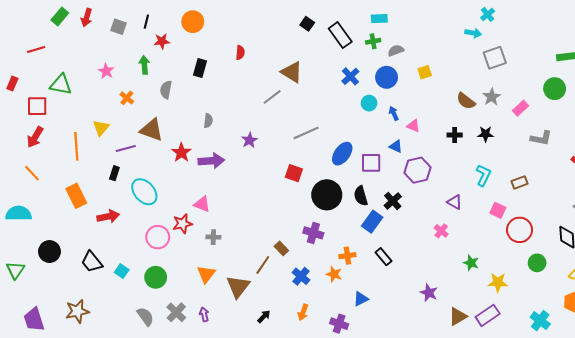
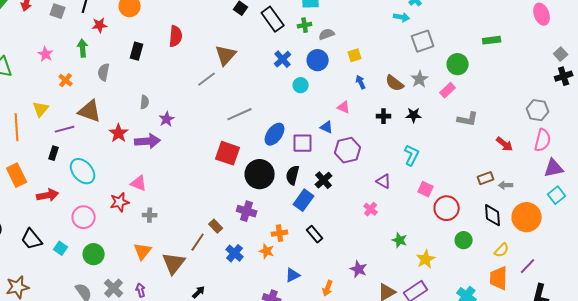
red semicircle: (240, 53) -> (176, 36), size x1.5
brown triangle: (292, 72) -> (226, 55), turned 40
green circle: (555, 89) -> (458, 64), moved
blue arrow: (394, 113) -> (361, 82), moved
purple star: (249, 140) -> (167, 119), moved
red square: (294, 173) -> (228, 153), size x1.4
brown rectangle: (520, 182) -> (486, 178), moved
black semicircle: (361, 196) -> (293, 175), turned 30
pink circle: (158, 237) -> (84, 217), moved
yellow star: (498, 282) -> (426, 259), turned -30
orange arrow: (303, 312) -> (328, 288), moved

